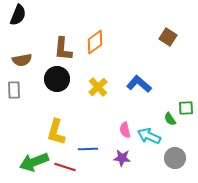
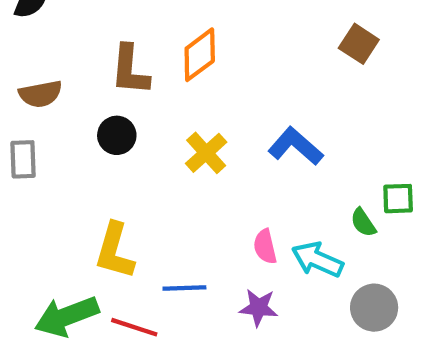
black circle: (57, 79) -> (117, 135), size x0.7

